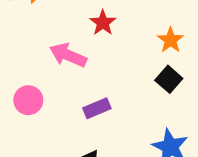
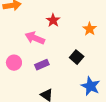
black square: (169, 79) -> (77, 57), moved
purple rectangle: (97, 108) -> (42, 65), moved

